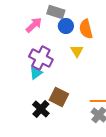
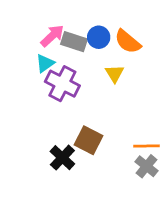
gray rectangle: (56, 12) -> (74, 42), moved
orange semicircle: (86, 29) -> (128, 42), turned -36
cyan triangle: (36, 73) -> (45, 63), moved

